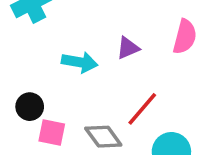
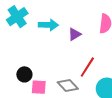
cyan arrow: (80, 62) -> (48, 25), moved

